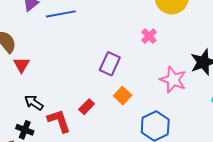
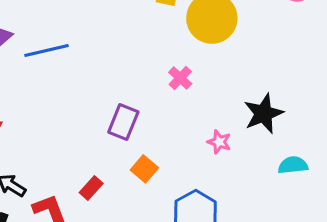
pink star: (173, 80) -> (219, 142), size x0.6

